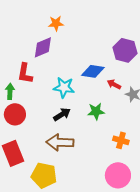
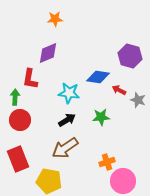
orange star: (56, 23) -> (55, 19), moved
orange cross: (121, 140) -> (107, 162), moved, turned -35
brown arrow: (60, 142) -> (65, 148), turned -36

